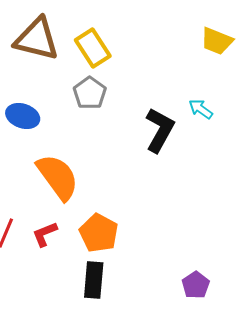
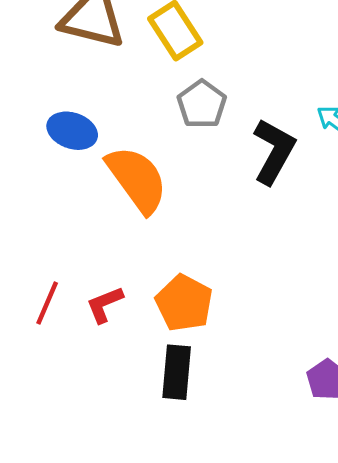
gray pentagon: (90, 93) -> (202, 104), moved
orange semicircle: (58, 177) -> (137, 179), moved

